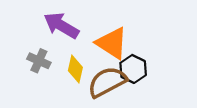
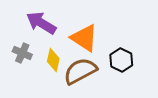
black hexagon: (133, 69) -> (121, 60), moved

